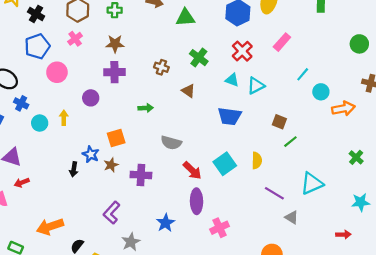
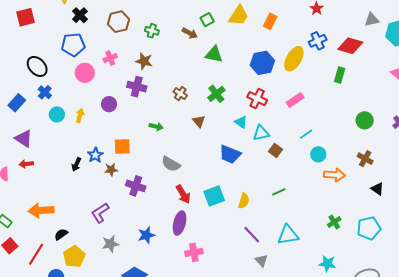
pink cross: (75, 39) -> (110, 58), moved
red cross: (242, 51) -> (257, 99), turned -36
brown square: (279, 122) -> (276, 150), moved

